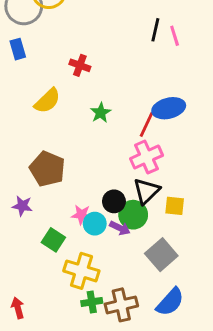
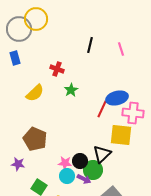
black line: (155, 30) -> (90, 45), moved
green star: (101, 113) -> (71, 90), moved
pink cross: (146, 157) -> (133, 113), moved, turned 30
yellow square: (175, 206) -> (121, 135), moved, size x1.6
pink star: (81, 215) -> (65, 163), moved

